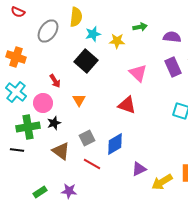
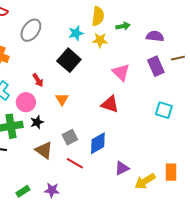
yellow semicircle: (76, 17) -> (98, 16), moved

